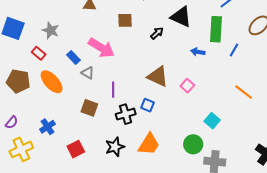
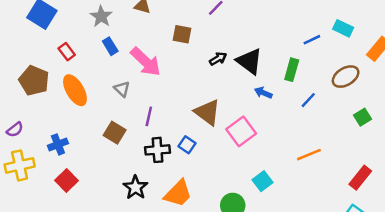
black triangle: (181, 17) -> (249, 61), moved
green rectangle: (216, 29) -> (292, 70), size x0.7
gray star: (51, 30) -> (101, 16), moved
blue rectangle: (73, 58) -> (110, 46), moved
pink square: (187, 86) -> (241, 131), size x1.6
orange line: (244, 92) -> (309, 155), turned -72
black star: (115, 147) -> (135, 187), turned -30
red square: (76, 149) -> (66, 181), moved, turned -30

